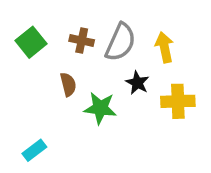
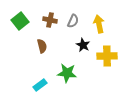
gray semicircle: (120, 42) -> (73, 21), size x0.6
green star: (100, 108) -> (67, 73), moved
cyan rectangle: (34, 150) -> (40, 85), moved

